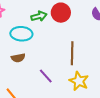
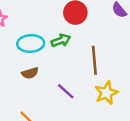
green arrow: (39, 16) -> (61, 40), moved
yellow star: (79, 81) -> (106, 93), turned 30

